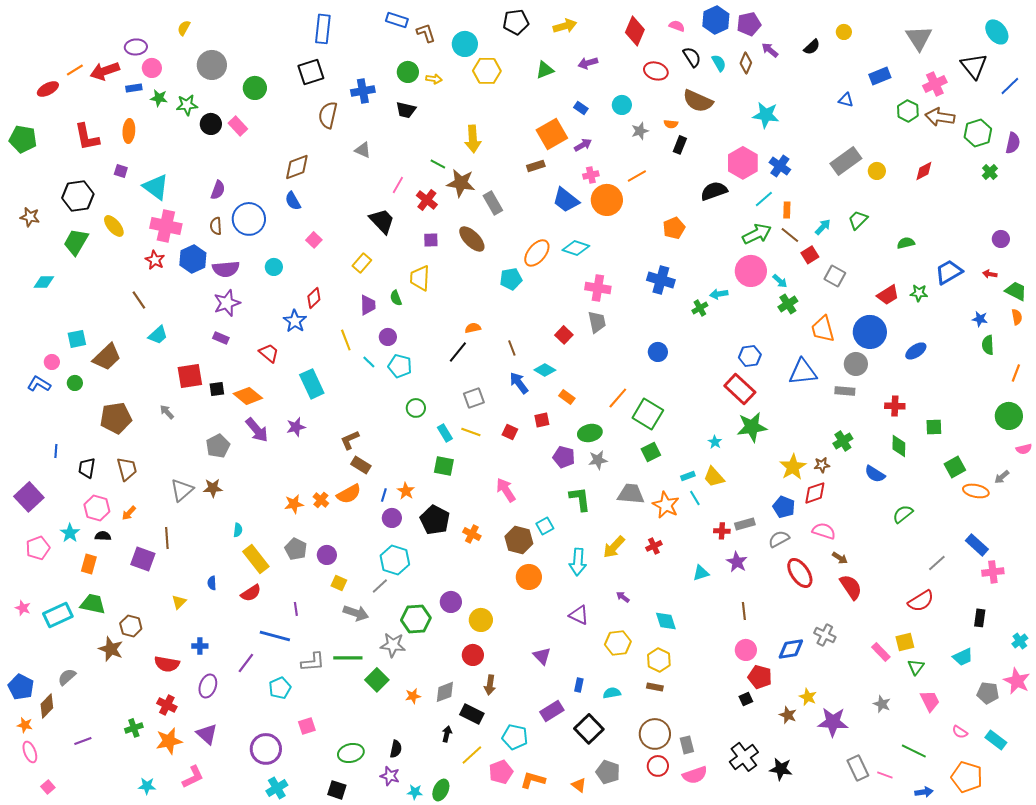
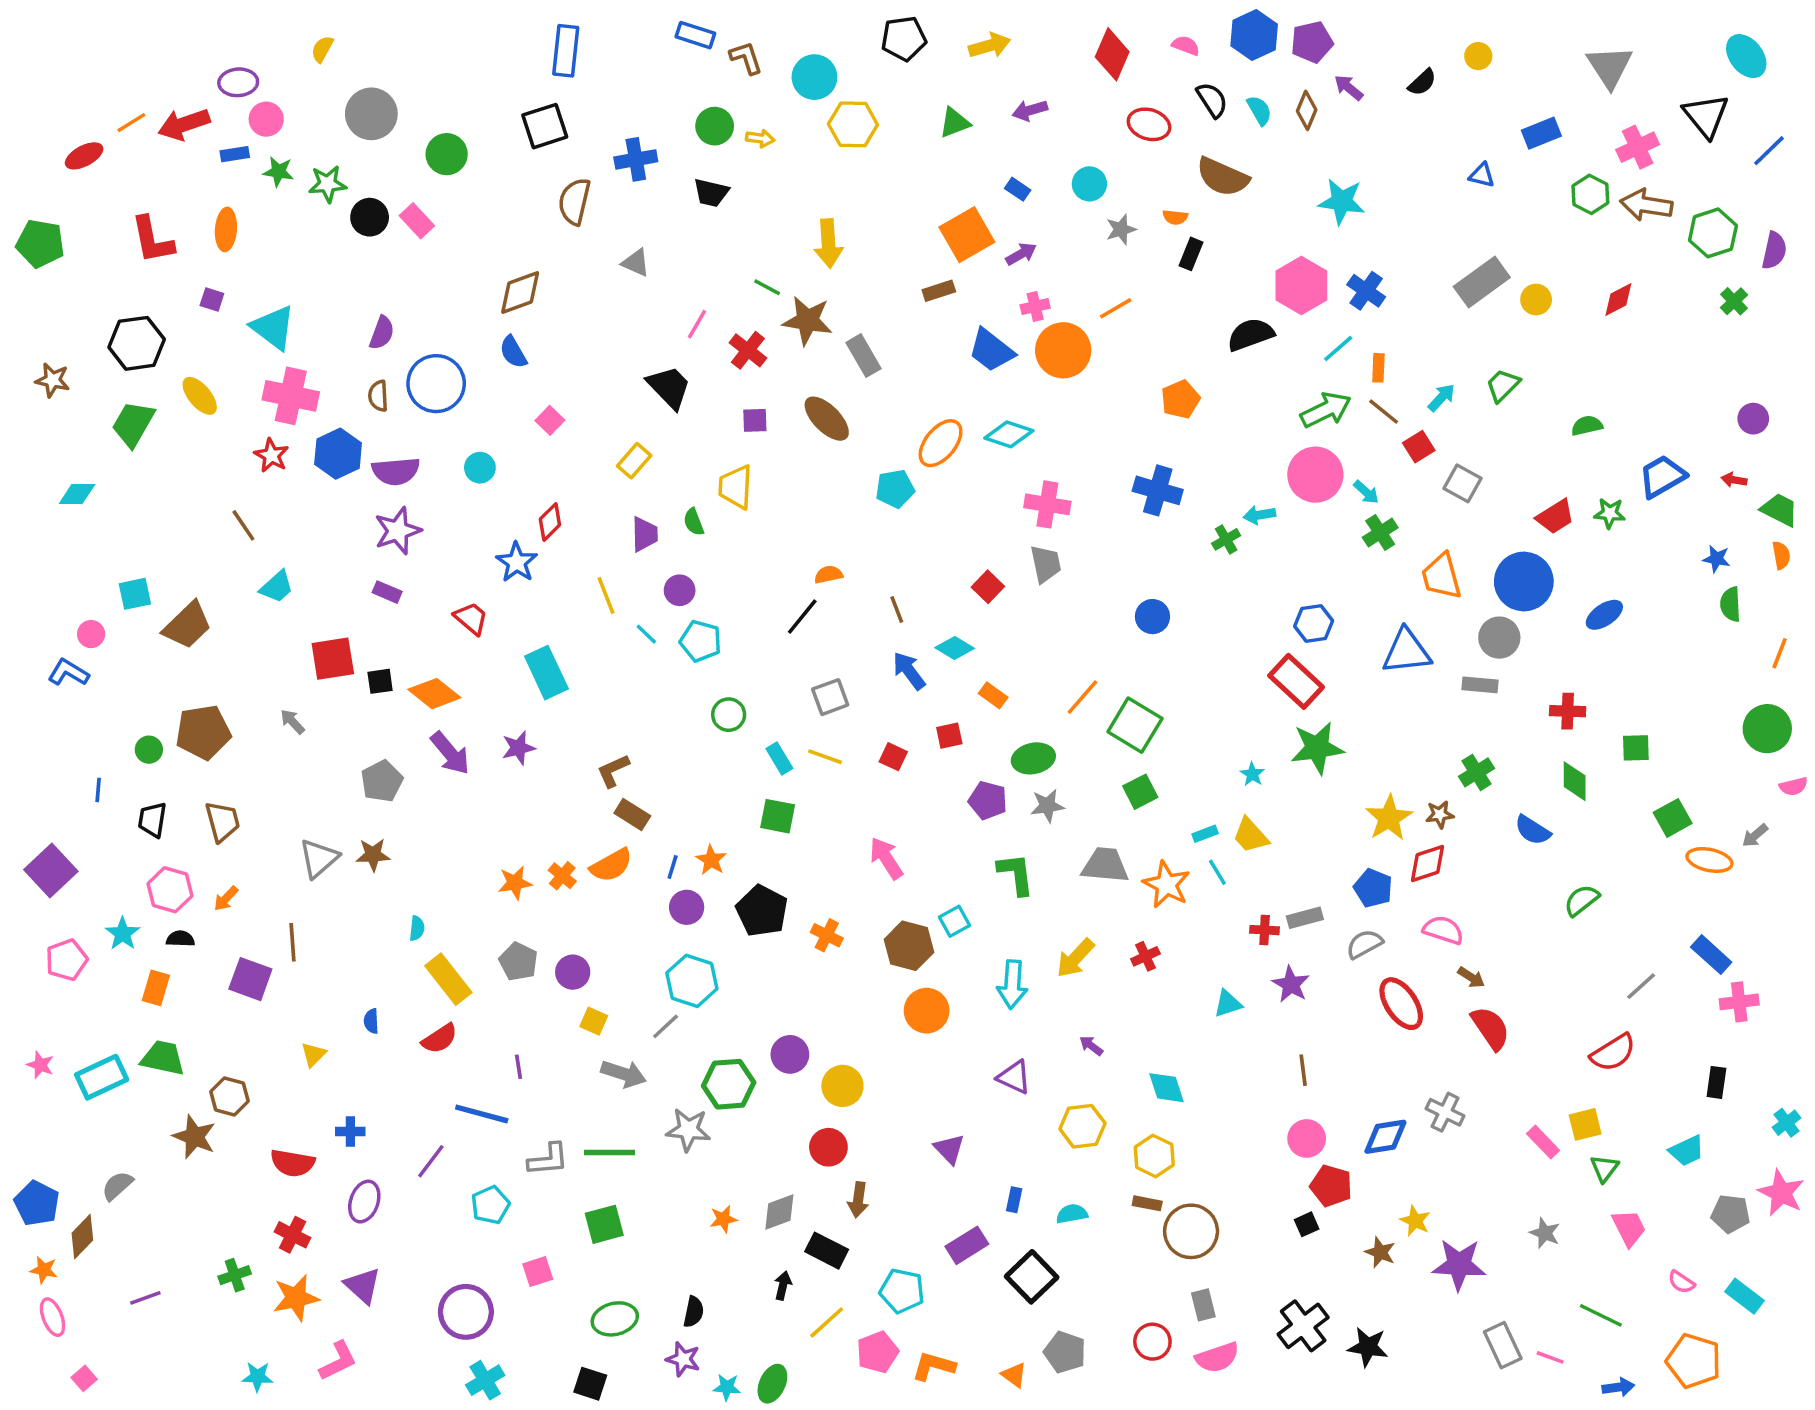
green circle: (75, 383) -> (149, 750), moved
green square: (377, 680) -> (604, 1224), moved, turned 30
brown circle: (655, 734) -> (1191, 1231), moved

